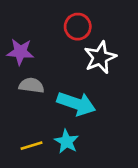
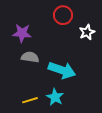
white star: (100, 57) -> (87, 32), moved, size x0.7

